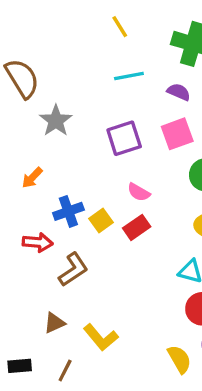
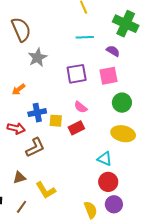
yellow square: (101, 220) -> (56, 121), turned 32

